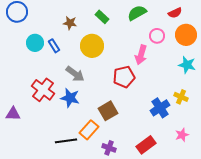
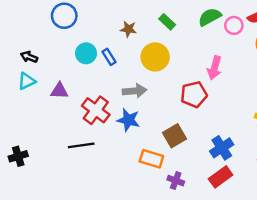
pink circle: (157, 36) -> (234, 25), moved
gray arrow: (75, 74) -> (134, 91), turned -42
blue cross: (160, 108) -> (222, 148), moved
purple triangle: (13, 114) -> (59, 91), moved
orange rectangle: (89, 130) -> (151, 159), turned 66
black line: (66, 141) -> (81, 145), moved

